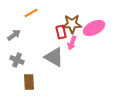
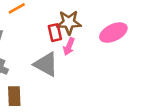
pink ellipse: (94, 28) -> (113, 33), moved

